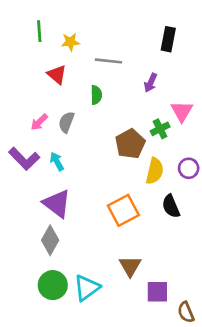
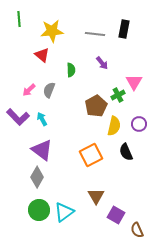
green line: (39, 31) -> (19, 19), moved
yellow star: (70, 42) -> (52, 31), size x1.6
gray line: (108, 61) -> (95, 34), moved
purple arrow: (151, 83) -> (102, 63), moved, turned -64
purple square: (157, 292) -> (116, 215), turned 30

